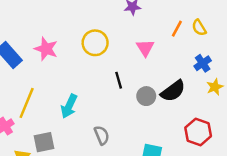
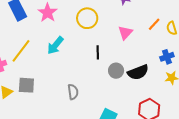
cyan arrow: (69, 106) -> (55, 45), moved

